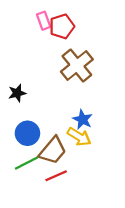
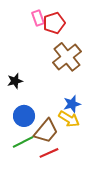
blue star: (83, 119) -> (72, 104), turned 30

